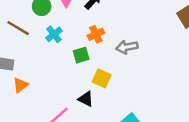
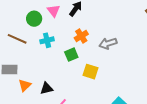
cyan cross: (54, 34) -> (47, 40), turned 32
black triangle: (86, 99) -> (47, 88), moved, turned -32

